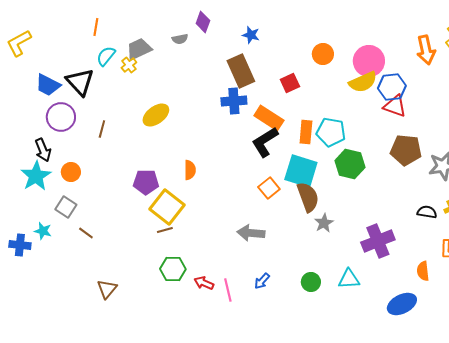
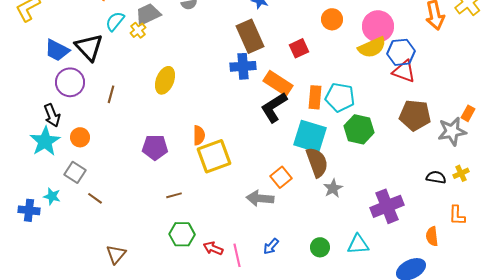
yellow ellipse: (156, 115) -> (165, 80), turned -32
orange square: (269, 188) -> (281, 177), moved
yellow square: (167, 207) -> (214, 156), moved, turned 32

